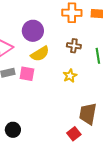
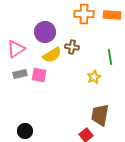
brown cross: (74, 46) -> (72, 47), moved
yellow star: (70, 76) -> (94, 77), moved

